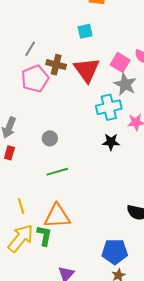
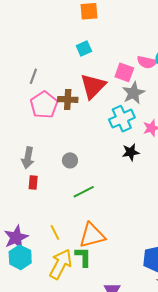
brown cross: (56, 65) -> (68, 99), moved
red triangle: (87, 70) -> (93, 86), turned 32
gray star: (125, 84) -> (133, 93), turned 30

